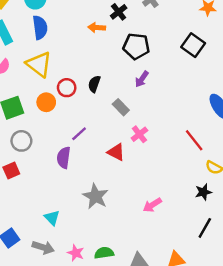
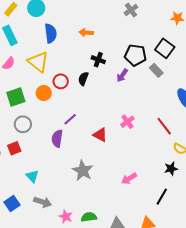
black cross: (119, 12) -> (98, 60), moved, turned -32
blue semicircle: (40, 27) -> (51, 33), moved
black pentagon: (136, 46) -> (135, 55), moved
gray rectangle: (121, 107) -> (156, 70), moved
pink cross: (139, 134) -> (127, 122), moved
cyan triangle: (52, 218) -> (32, 176), moved
black line: (205, 228) -> (162, 197), moved
gray arrow: (43, 247) -> (43, 202), moved

